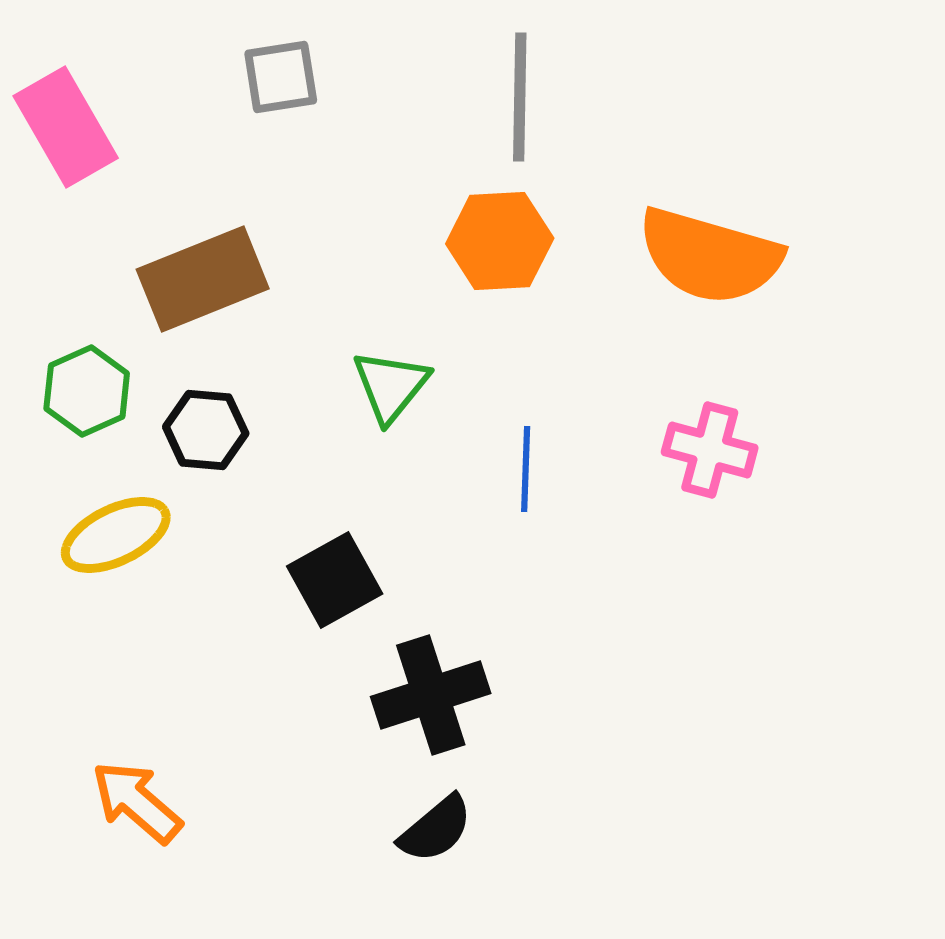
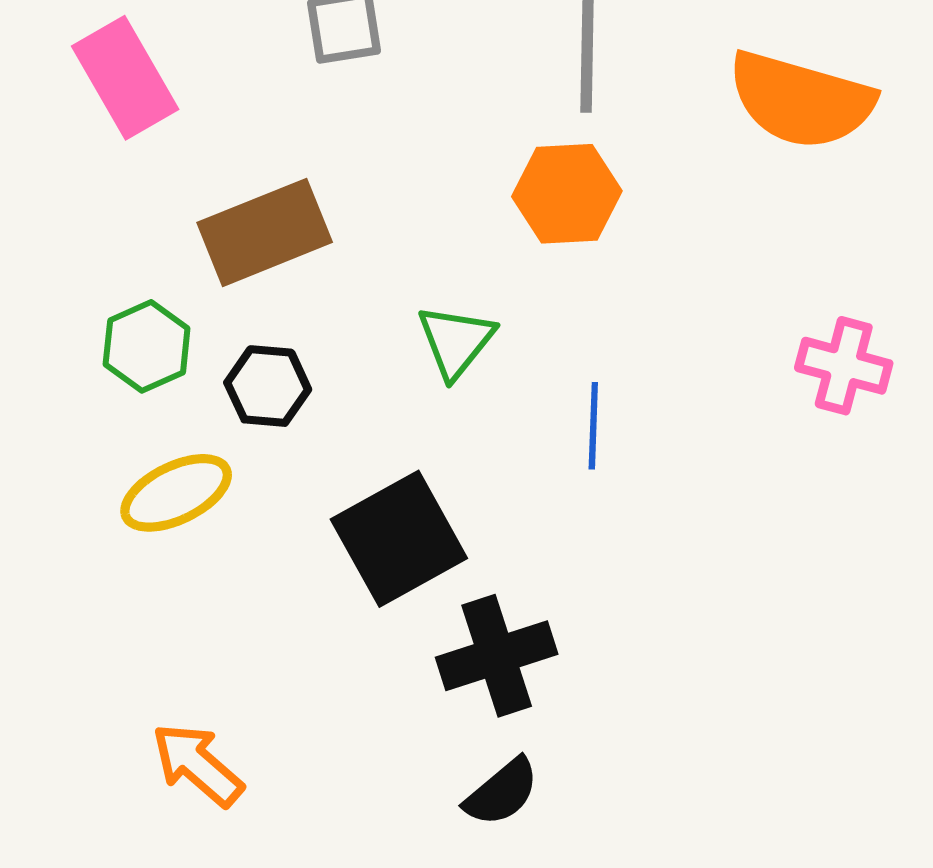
orange semicircle: (710, 256) -> (801, 100), moved
pink cross: (710, 450) -> (844, 366), moved
black square: (335, 580) -> (399, 539), size x1.4

